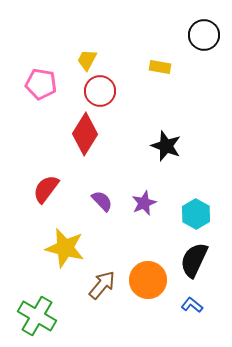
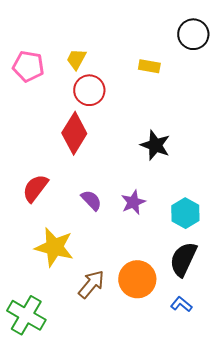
pink pentagon: (41, 84) -> (28, 66), moved

